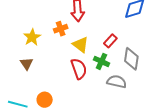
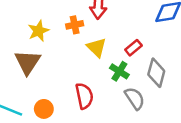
brown triangle: (27, 64) -> (28, 62), size x1.6
red semicircle: (79, 69) -> (84, 96), moved
gray semicircle: (117, 82) -> (135, 98), turned 36

